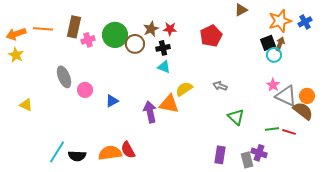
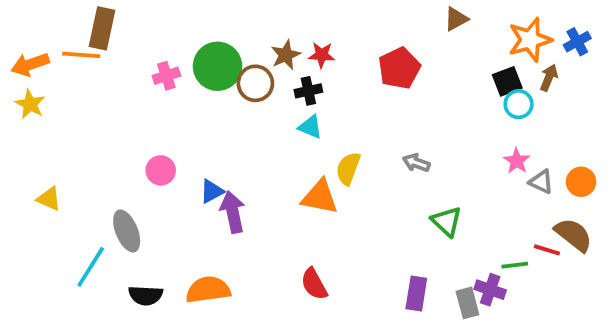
brown rectangle: (74, 27) -> (102, 28), moved
brown arrow: (280, 44) -> (549, 78), moved
gray ellipse: (64, 77) -> (127, 231), moved
yellow semicircle: (184, 89) -> (348, 169), turned -36
gray triangle: (286, 96) -> (541, 182), size x0.6
brown semicircle: (303, 111) -> (573, 235), moved
purple arrow: (150, 112) -> (233, 212), moved
green line: (272, 129) -> (515, 265), moved
red semicircle: (128, 150) -> (314, 284), moved
cyan line: (57, 152) -> (91, 267), moved

